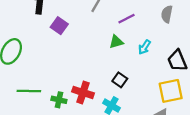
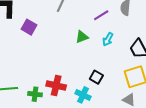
purple line: (126, 19) -> (101, 15), moved
black square: (120, 80) -> (96, 77), moved

